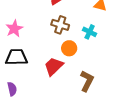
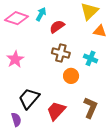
black trapezoid: (16, 57) -> (29, 99), moved, turned -45
red trapezoid: (54, 66) -> (56, 111), moved

